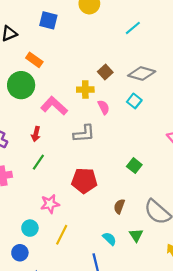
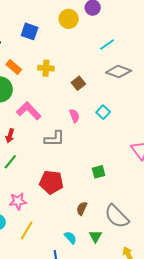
gray diamond: (142, 73) -> (119, 72), moved
yellow cross: (85, 90) -> (46, 68), moved
green square: (134, 166) -> (99, 172), turned 32

